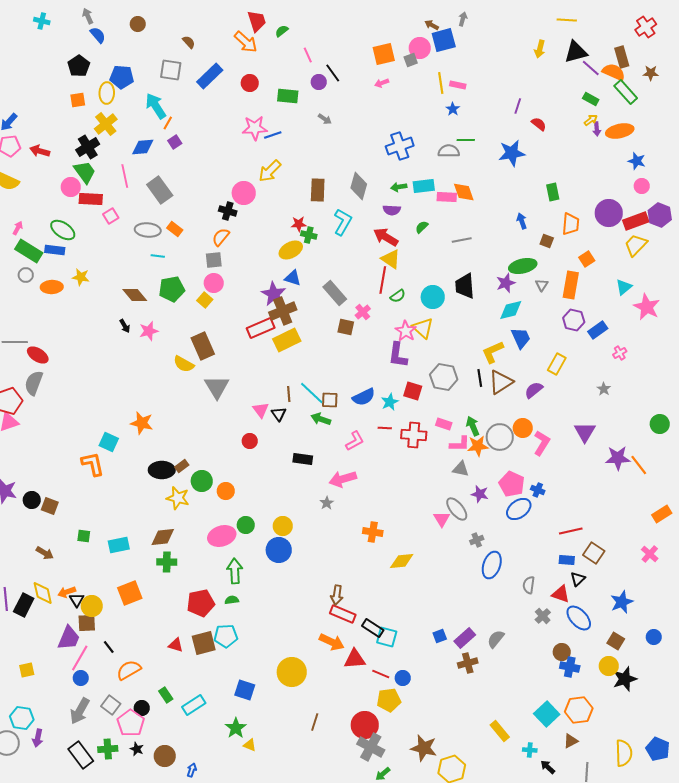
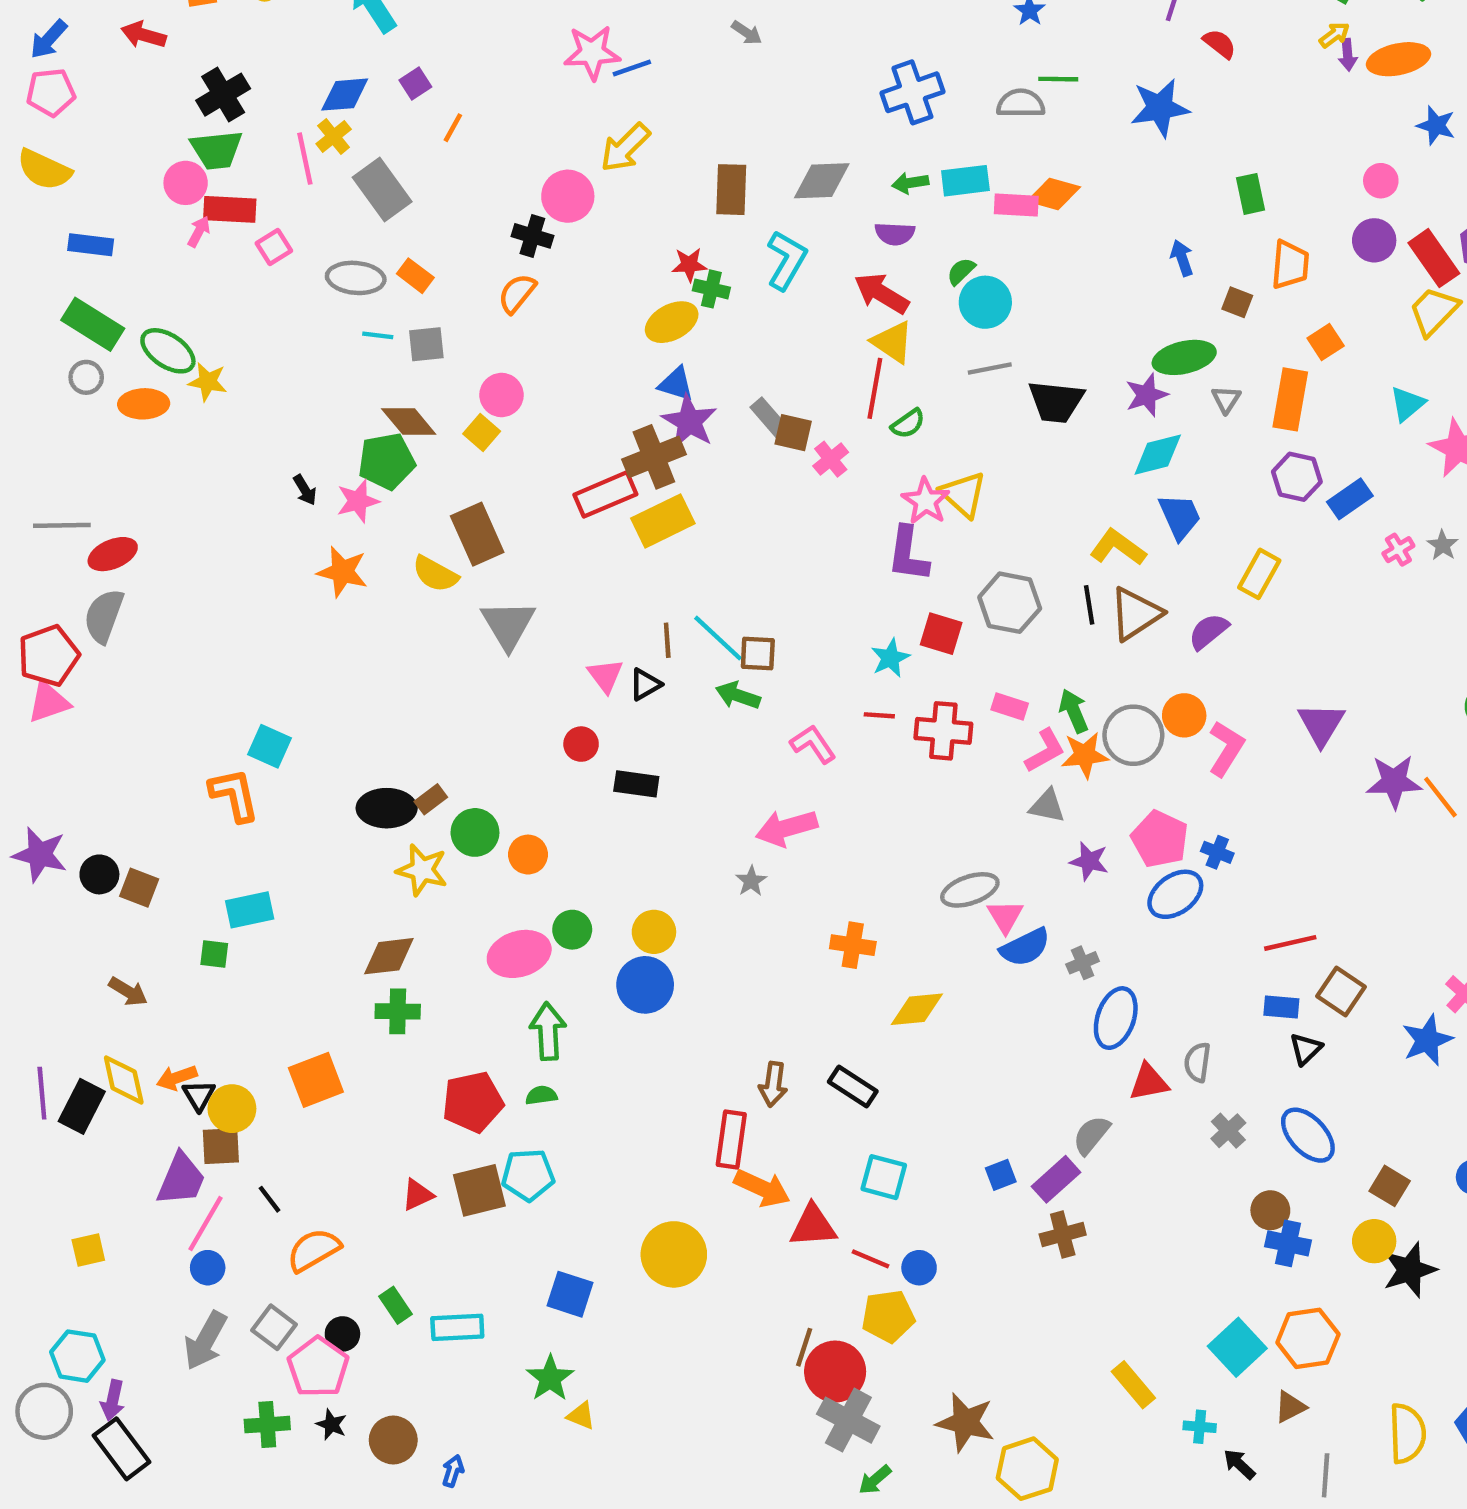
orange line: (168, 123) -> (453, 128), moved
yellow cross: (106, 124) -> (334, 137), moved, size x0.7
red arrow: (40, 151) -> (144, 35), moved
green trapezoid: (85, 172) -> (217, 150), turned 120
gray diamond: (359, 186) -> (822, 181), turned 72
pink circle: (642, 186) -> (1381, 181), moved
orange diamond: (464, 192) -> (1054, 194), turned -55
purple circle: (609, 213) -> (1374, 240), size x0.7
red rectangle: (636, 221) -> (1434, 258), turned 75
pink arrow: (18, 228) -> (199, 232), moved
green ellipse: (63, 230) -> (168, 351), moved
gray line: (462, 240) -> (990, 368), moved
blue rectangle: (55, 250) -> (91, 245), moved
gray square: (214, 260) -> (426, 344), moved
black trapezoid: (465, 286) -> (1056, 402), turned -80
green pentagon: (172, 289) -> (387, 461), moved
gray rectangle: (335, 293) -> (769, 417), size x0.7
purple star: (274, 294) -> (689, 422), moved
brown diamond: (135, 295) -> (409, 422), moved
cyan circle: (433, 297) -> (985, 302), moved
brown square: (346, 327) -> (793, 433), moved
yellow L-shape: (493, 352) -> (1118, 547), turned 60
red ellipse: (38, 355) -> (113, 554), turned -55
gray star: (604, 389) -> (1443, 545), moved
blue semicircle: (364, 397) -> (1025, 947), moved
black triangle: (279, 414) -> (645, 684), turned 35
orange star: (142, 423) -> (342, 572), moved
pink L-shape: (355, 441) -> (813, 744), turned -95
pink L-shape: (460, 444) -> (1045, 751), turned -30
black rectangle: (303, 459) -> (636, 784), moved
gray ellipse: (457, 509) -> (970, 890), moved, turned -70
cyan rectangle: (119, 545) -> (250, 910), moved
red triangle: (561, 594) -> (1149, 1082), moved, turned -30
blue star: (622, 602) -> (1427, 1040), moved
red rectangle: (343, 614) -> (731, 1140), moved, turned 75
black rectangle: (373, 628) -> (853, 1087), moved
gray semicircle: (496, 639) -> (1091, 1135), moved
red triangle: (176, 645) -> (418, 1195), turned -42
cyan rectangle: (194, 705) -> (457, 1327), turned 30
brown line: (315, 722) -> (804, 1347), moved
black rectangle: (81, 755) -> (122, 1449), moved

